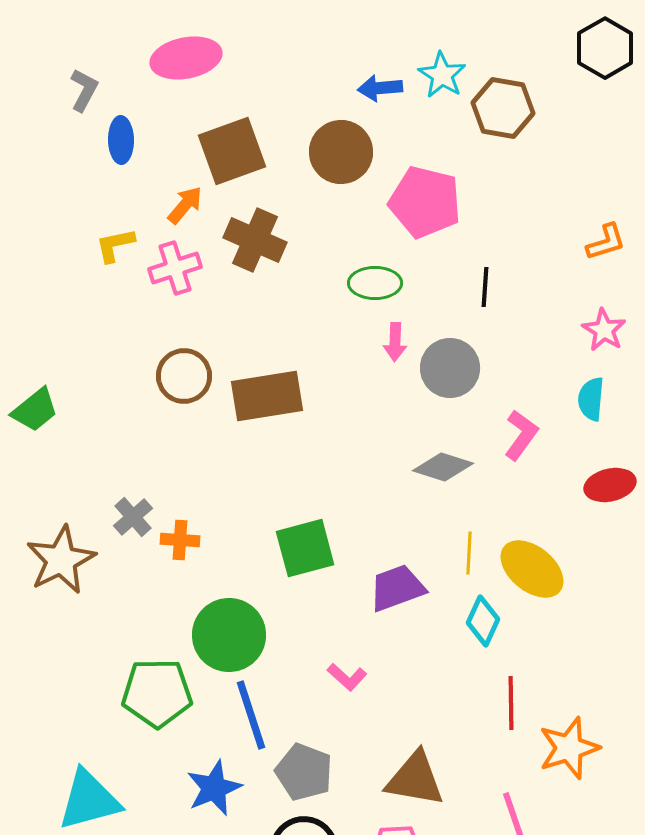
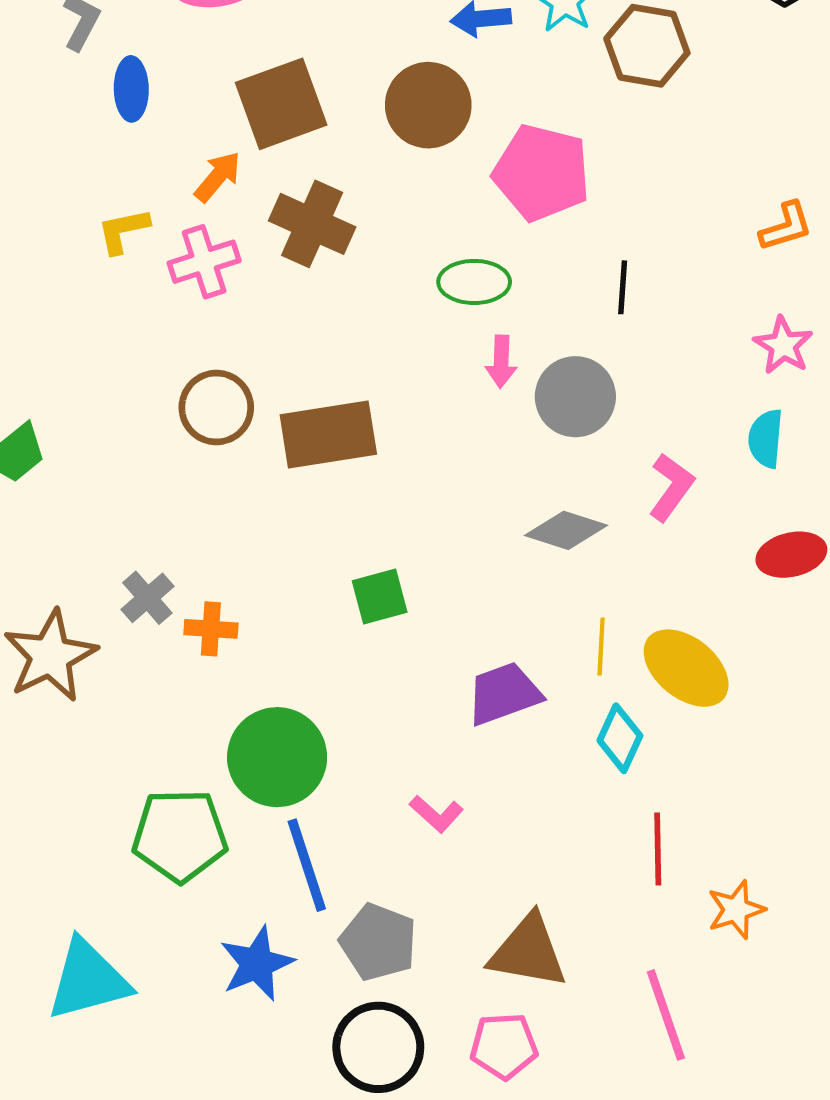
green square: (305, 548) -> (380, 596), moved, size x0.7
orange star: (569, 748) -> (736, 910), size x0.7

